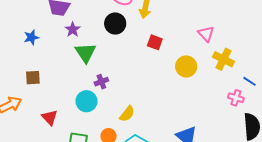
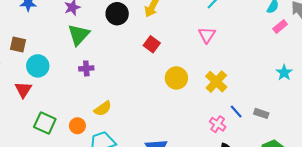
pink triangle: (206, 34) -> (207, 35), moved
cyan circle: (87, 101) -> (38, 66), moved

